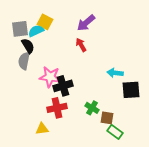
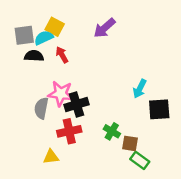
red arrow: (81, 45) -> (62, 55), moved
black semicircle: (28, 46) -> (34, 56), turned -56
gray semicircle: (24, 61) -> (41, 108), moved
cyan arrow: (115, 73) -> (140, 89), turned -70

